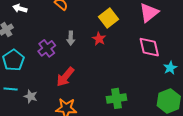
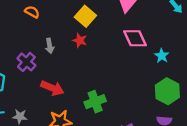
red arrow: (65, 77) -> (52, 88), turned -95
green cross: (116, 98) -> (95, 102), moved

